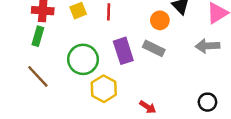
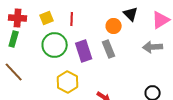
gray rectangle: (154, 48) -> (109, 49), turned 42
green circle: (83, 59) -> (55, 45), moved

